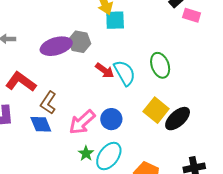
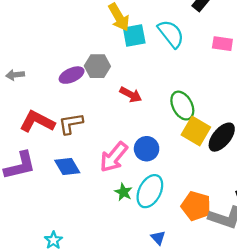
pink rectangle: (192, 15) -> (222, 44), moved
purple ellipse: (56, 46) -> (72, 75), size x0.7
green ellipse: (160, 65) -> (182, 106), moved
cyan semicircle: (125, 73) -> (171, 34), moved
brown L-shape: (48, 103) -> (71, 124), moved, turned 55

